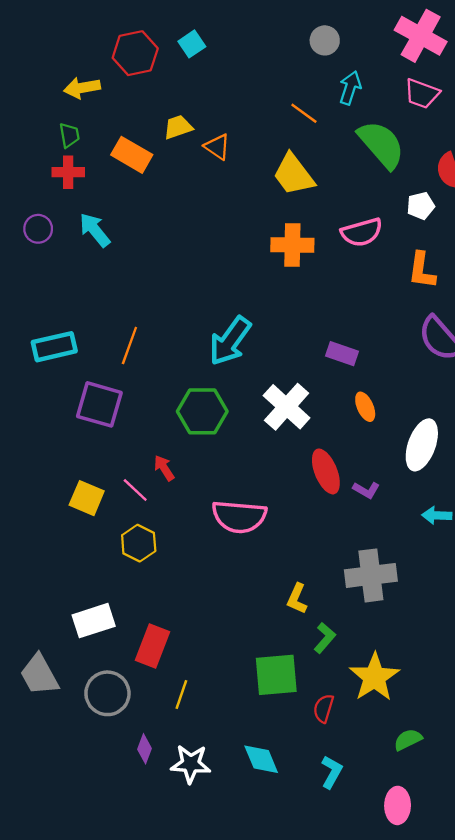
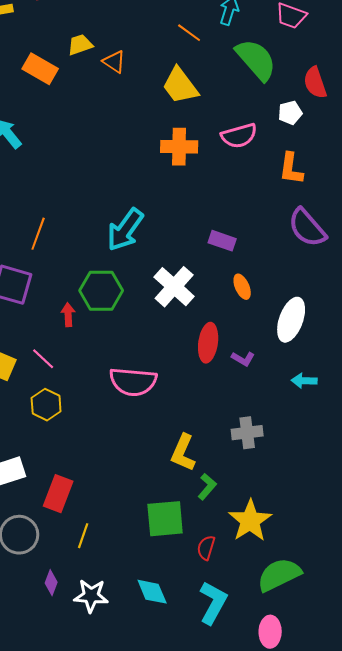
red arrow: (164, 468) -> (68, 315), moved, turned 30
red ellipse: (326, 471) -> (208, 343), turned 30
gray cross: (371, 575) -> (247, 433), size x0.7
yellow L-shape: (297, 599) -> (183, 453), size x1.4
green semicircle: (408, 740) -> (279, 575), size x1.8
cyan L-shape: (332, 772) -> (213, 603), size x1.5

